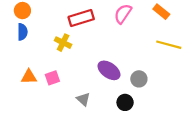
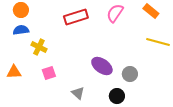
blue semicircle: (22, 32) -> (21, 30), turned -98
yellow cross: (63, 43) -> (39, 47), moved
orange triangle: (29, 77) -> (14, 72), moved

